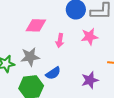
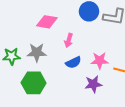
pink star: (90, 37) -> (100, 61), moved
blue semicircle: (53, 73) -> (73, 62), moved

